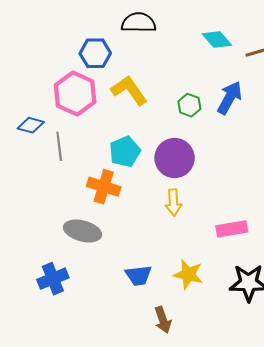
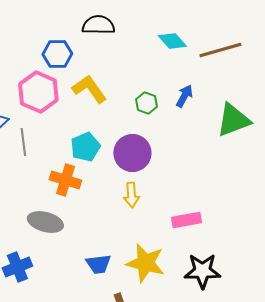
blue arrow: (230, 98) -> (184, 96), size x0.7
yellow star: (188, 274) -> (145, 263), size x1.4

